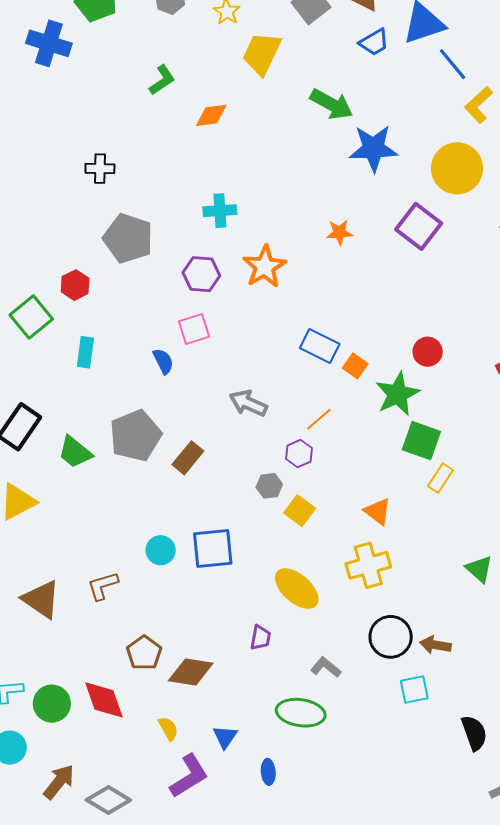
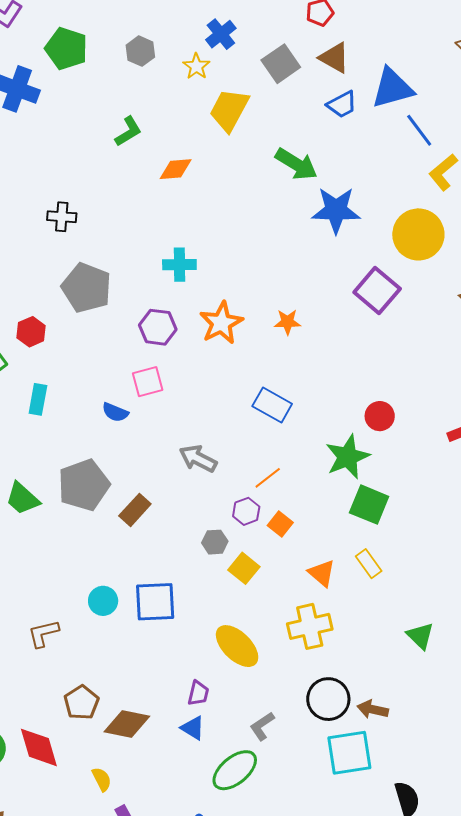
orange star: (339, 232) -> (287, 322), moved
blue semicircle: (163, 361) -> (115, 412), turned 136
orange square: (355, 366) -> (280, 524), moved
yellow rectangle: (440, 478) -> (369, 564), moved, turned -72
gray L-shape: (326, 667) -> (262, 726), turned -76
cyan square: (414, 689) -> (349, 753), size x1.6
green ellipse: (301, 713) -> (235, 770), turned -51
blue triangle: (225, 737) -> (193, 728), moved, turned -36

